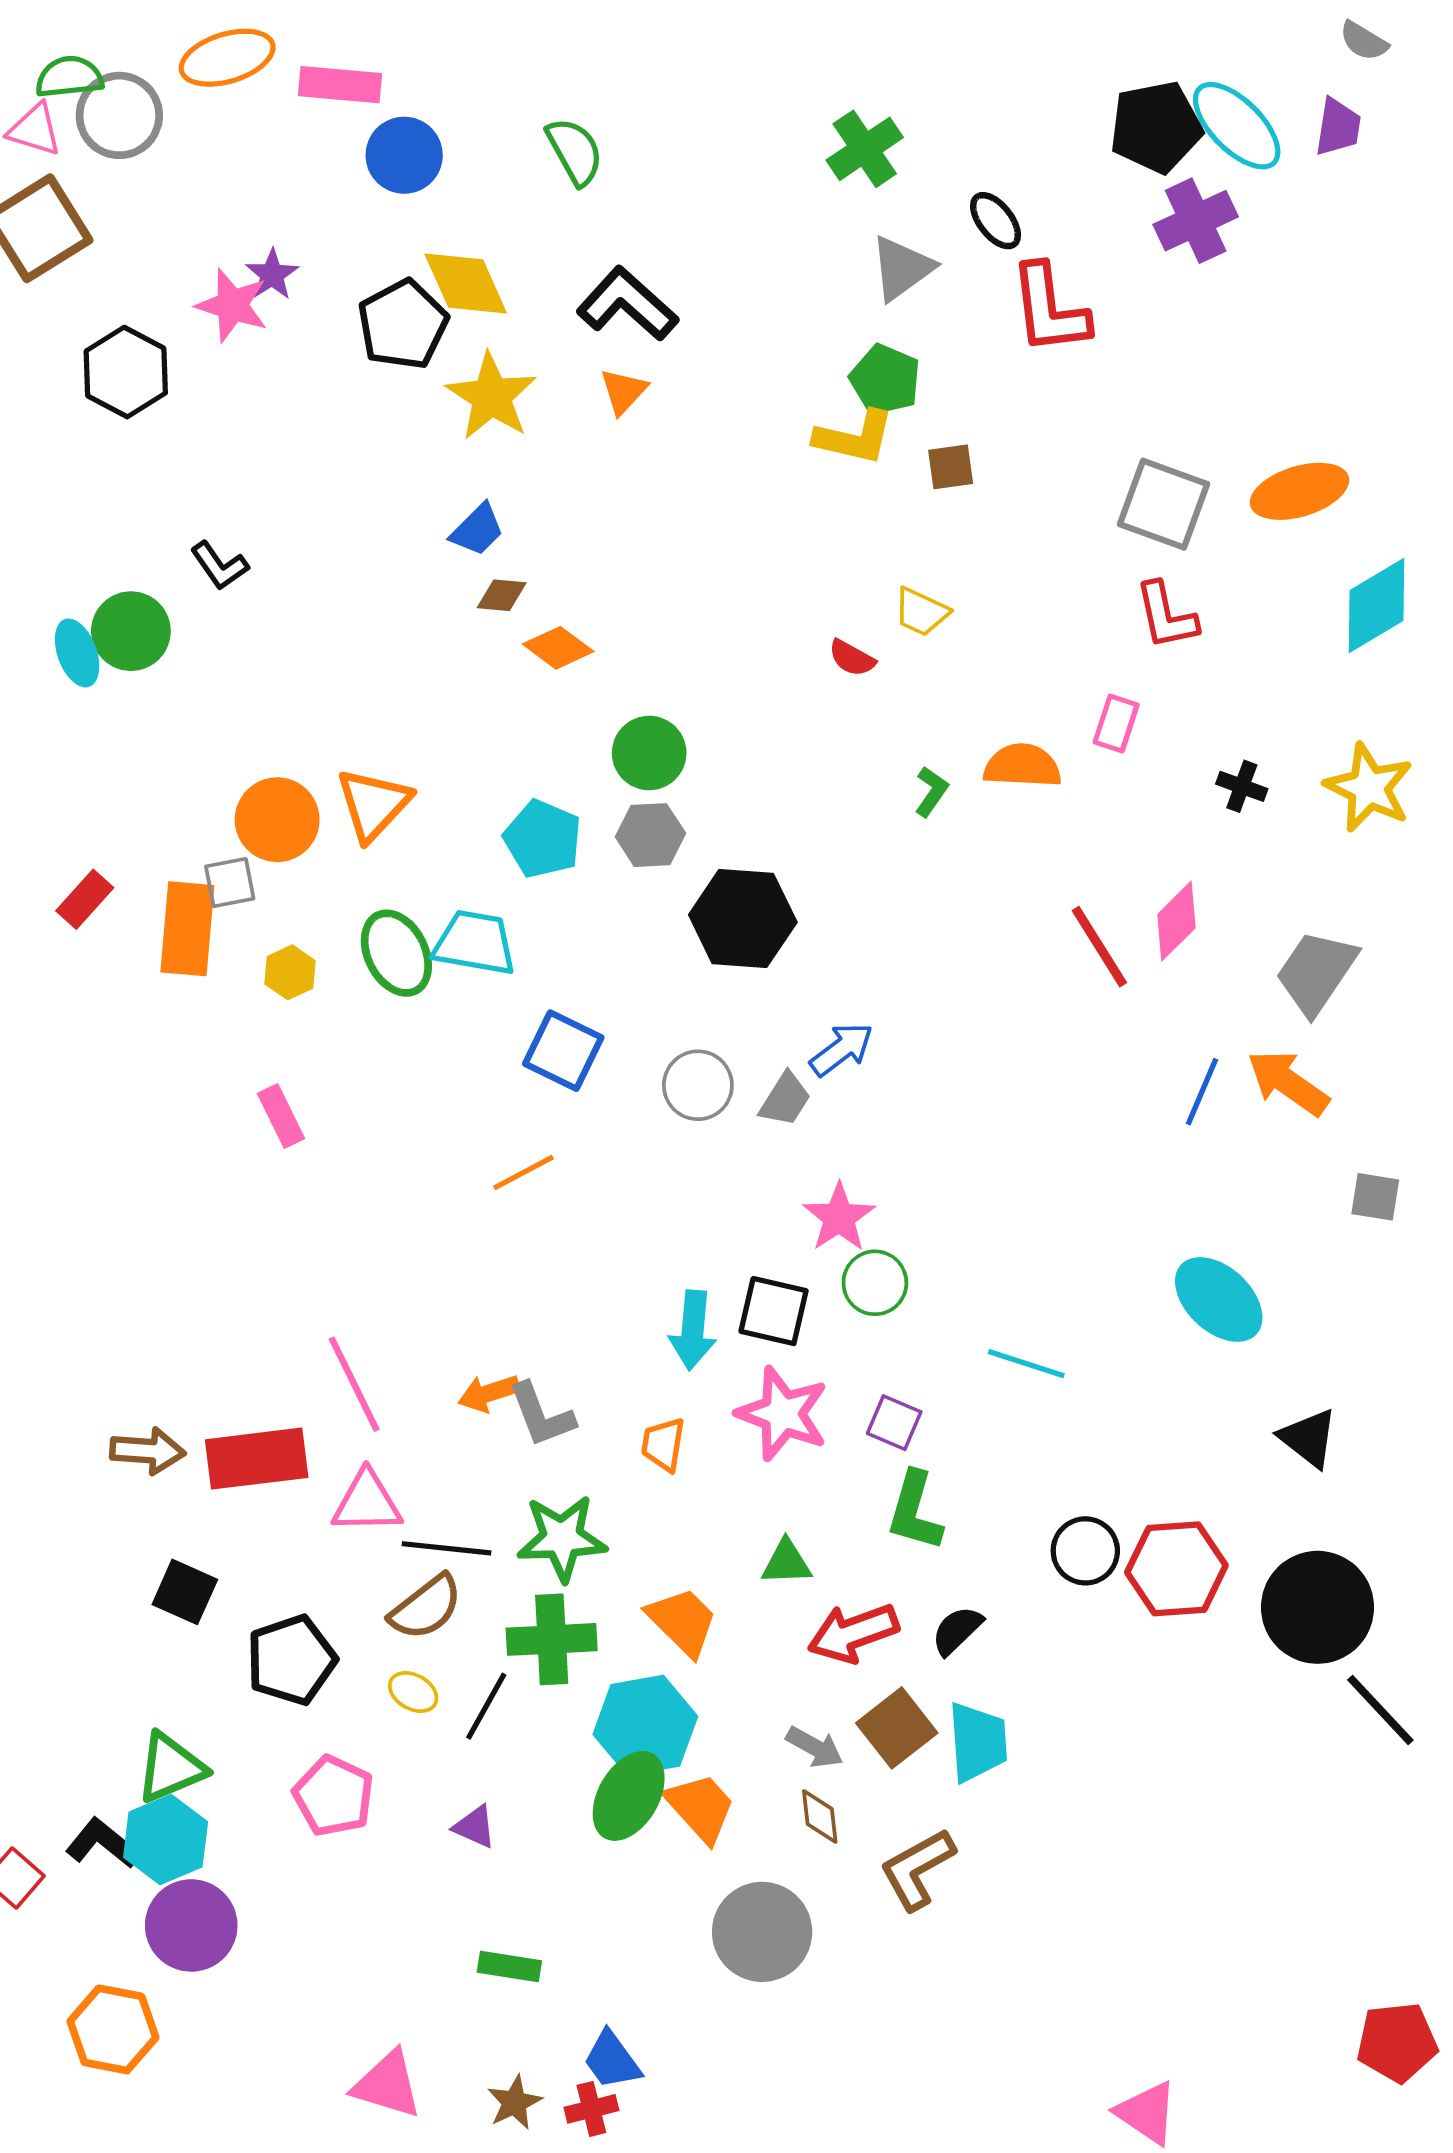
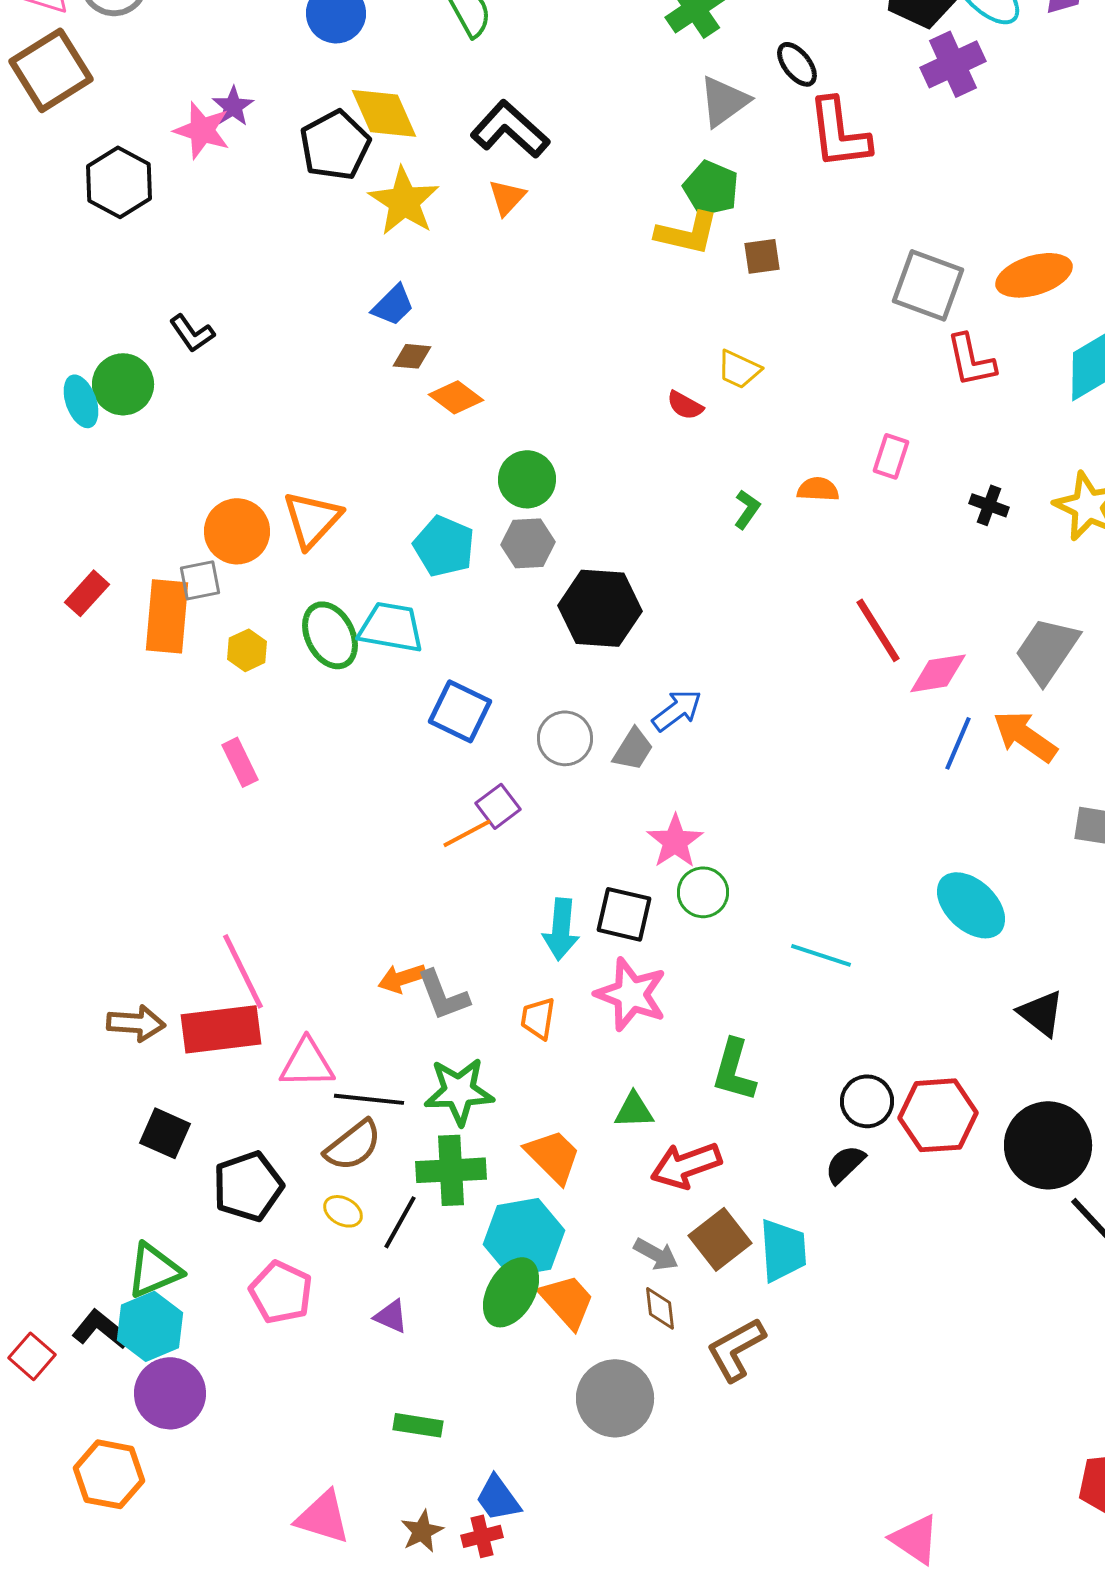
red L-shape: (1166, 616) -> (971, 360), moved
orange semicircle: (1022, 766) -> (818, 489), size x0.7
pink diamond: (1176, 921) -> (938, 673), moved, turned 36
orange line: (523, 1172) -> (467, 833), moved
pink line: (354, 1384) -> (243, 971), moved
purple square: (894, 1423) -> (498, 806), moved, turned 30
black semicircle: (957, 1630) -> (845, 1164), moved

